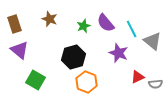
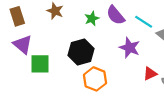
cyan line: (132, 29) -> (144, 22), turned -30
green square: (36, 80) -> (40, 64), moved, turned -30

